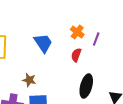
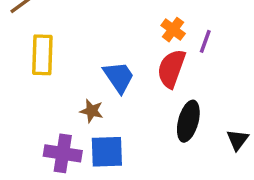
blue trapezoid: (43, 43) -> (119, 77), moved
red semicircle: (76, 55) -> (171, 69), size x1.6

